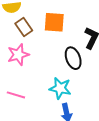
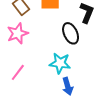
pink line: (16, 95) -> (18, 72), turned -66

